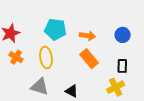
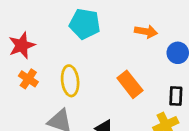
cyan pentagon: (55, 29) -> (85, 24), moved
orange arrow: (88, 36) -> (146, 32), moved

